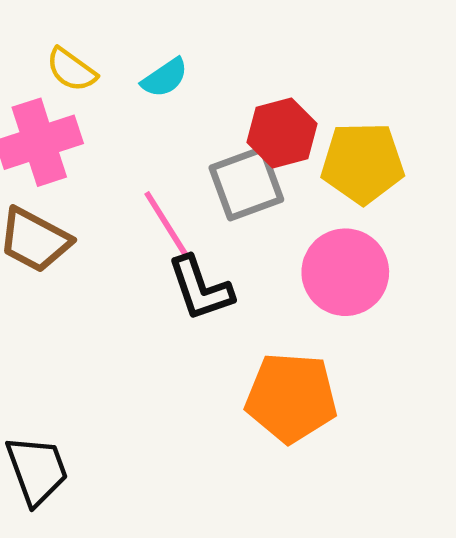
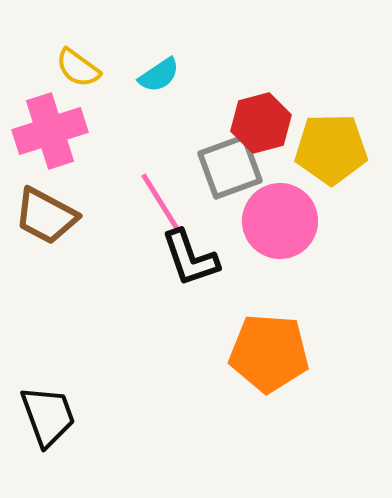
pink circle: (345, 272) -> (280, 221), moved

